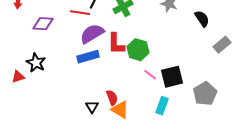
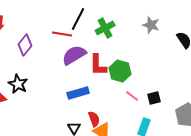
purple diamond: (43, 24) -> (25, 45), turned -55
blue rectangle: (88, 57) -> (78, 93), moved
black square: (172, 77) -> (154, 98), size x0.6

